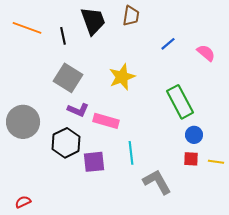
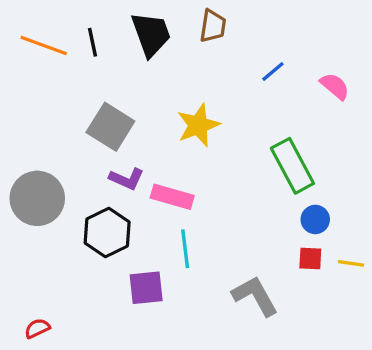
black line: (63, 36) -> (93, 42), moved
cyan line: (131, 153) -> (185, 249), moved
purple square: (94, 162) -> (146, 288), moved

